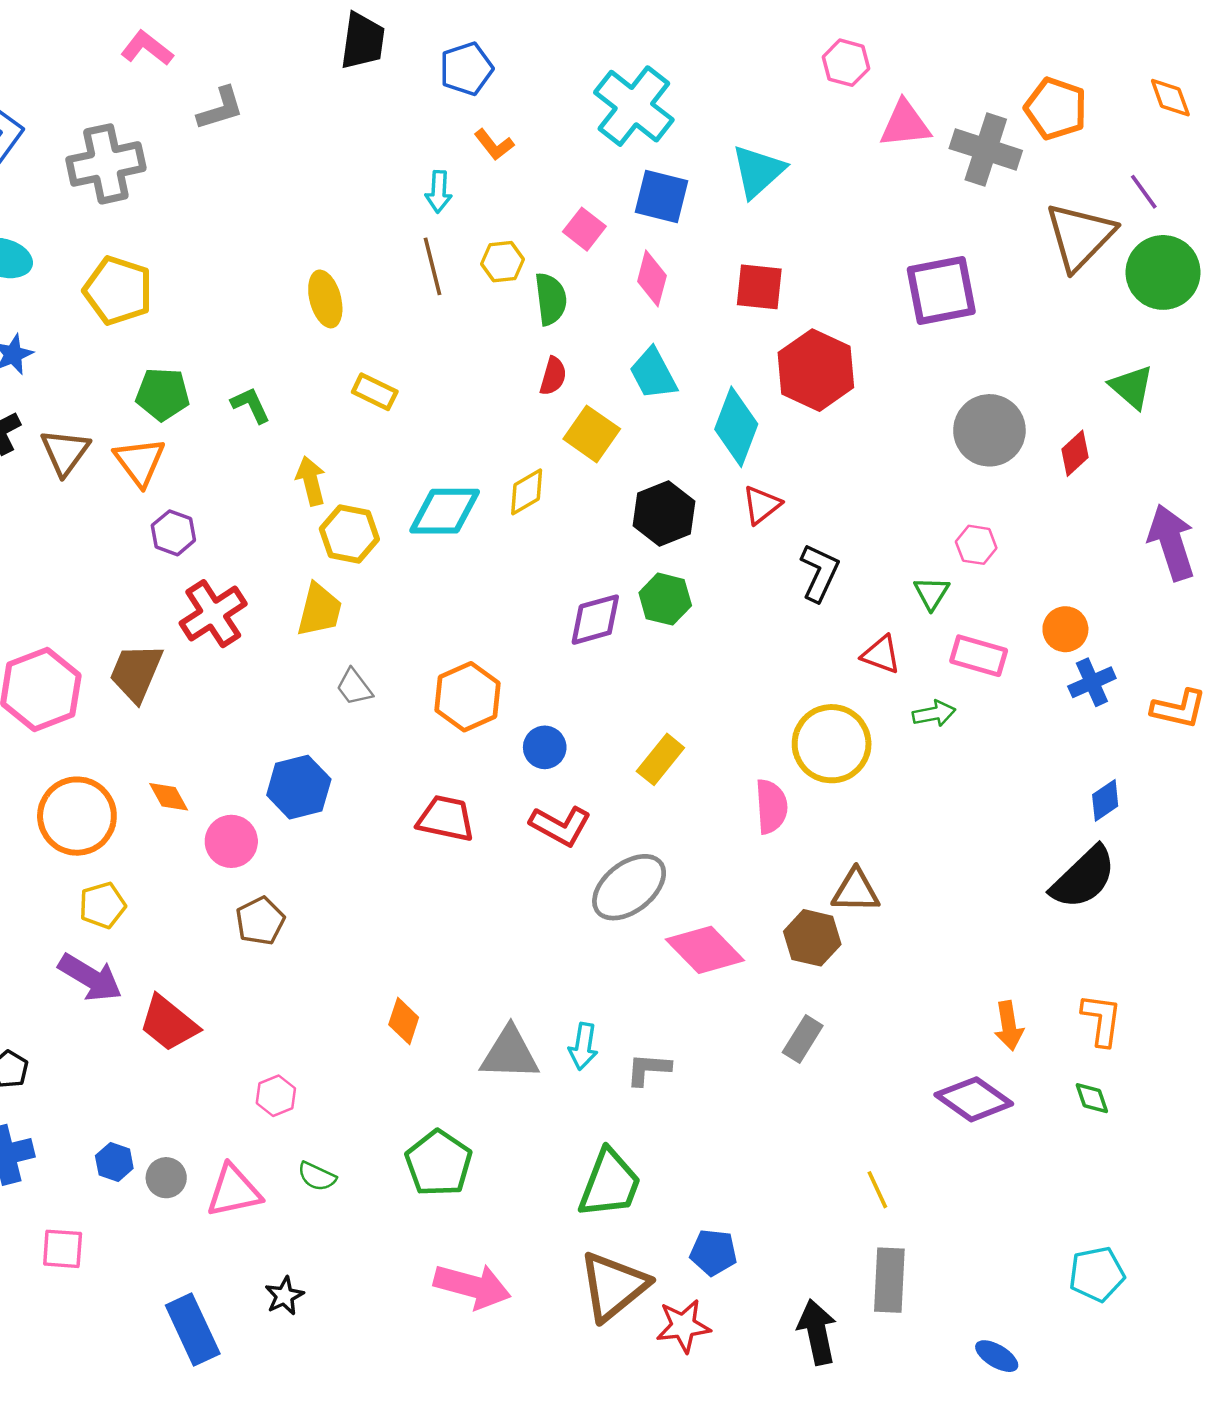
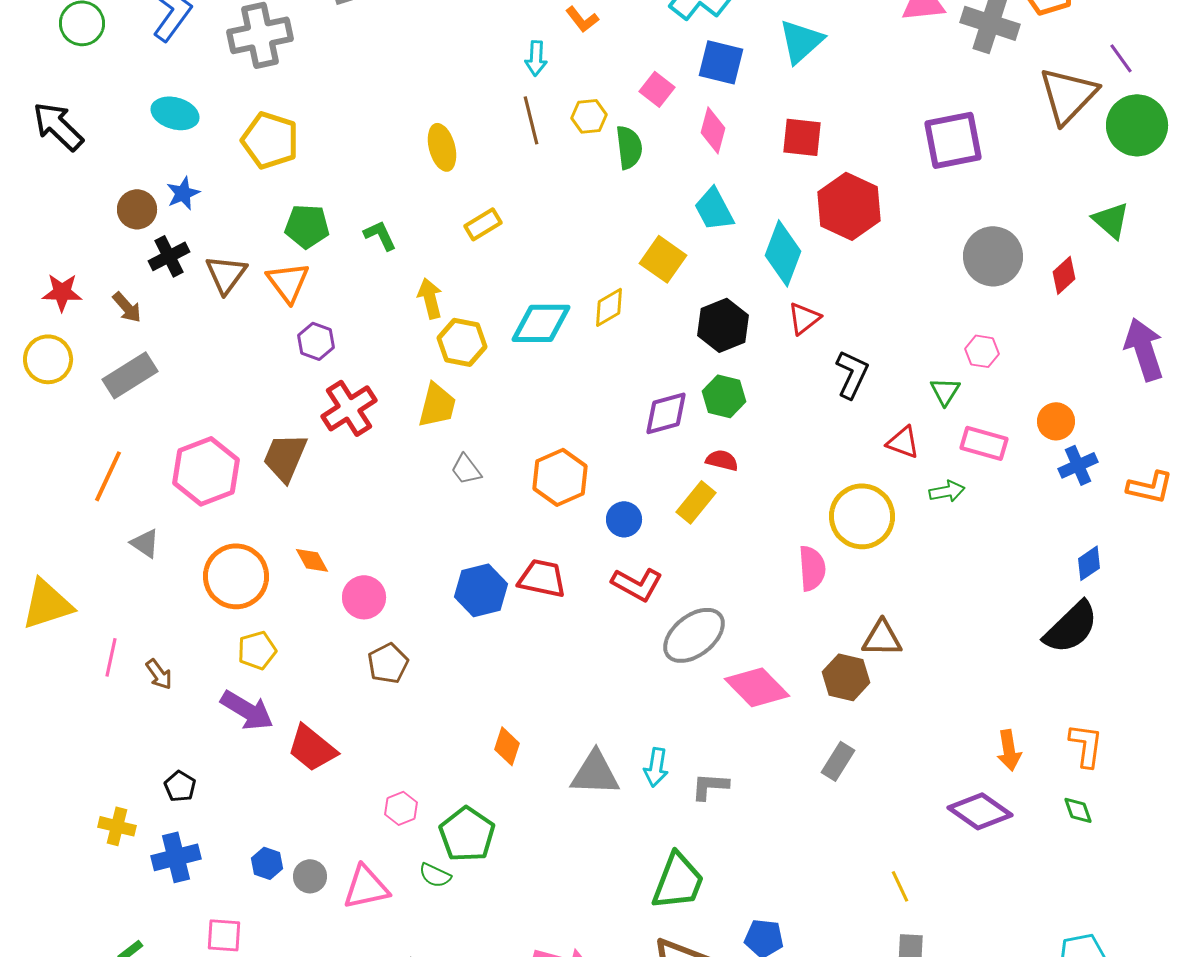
red semicircle: (553, 376) -> (722, 460), moved, turned -92
yellow rectangle: (375, 392) -> (483, 224), turned -57
yellow rectangle: (660, 759) -> (696, 502), moved
blue hexagon: (299, 787) -> (481, 590), moved
green pentagon: (439, 1163) -> (467, 834), moved

